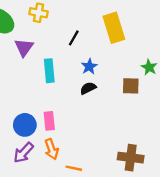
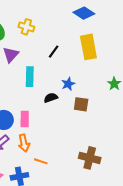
blue star: (89, 66) -> (68, 84), moved
brown square: (131, 86) -> (81, 104), moved
black semicircle: (88, 88) -> (51, 98), moved

